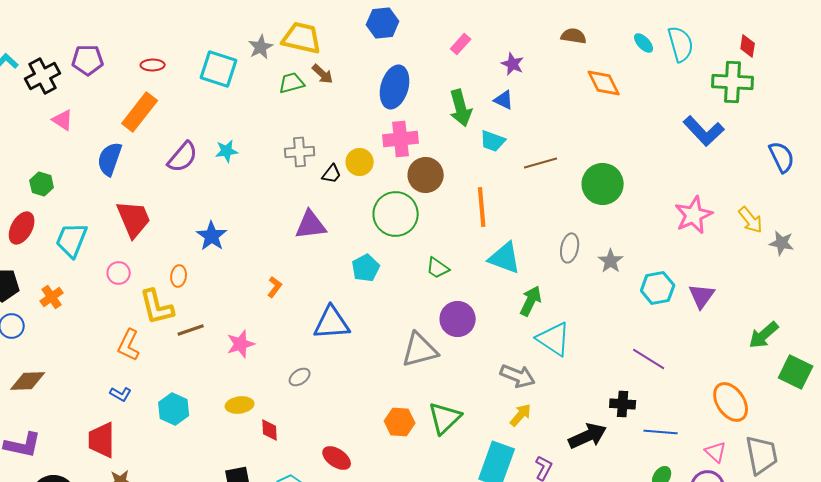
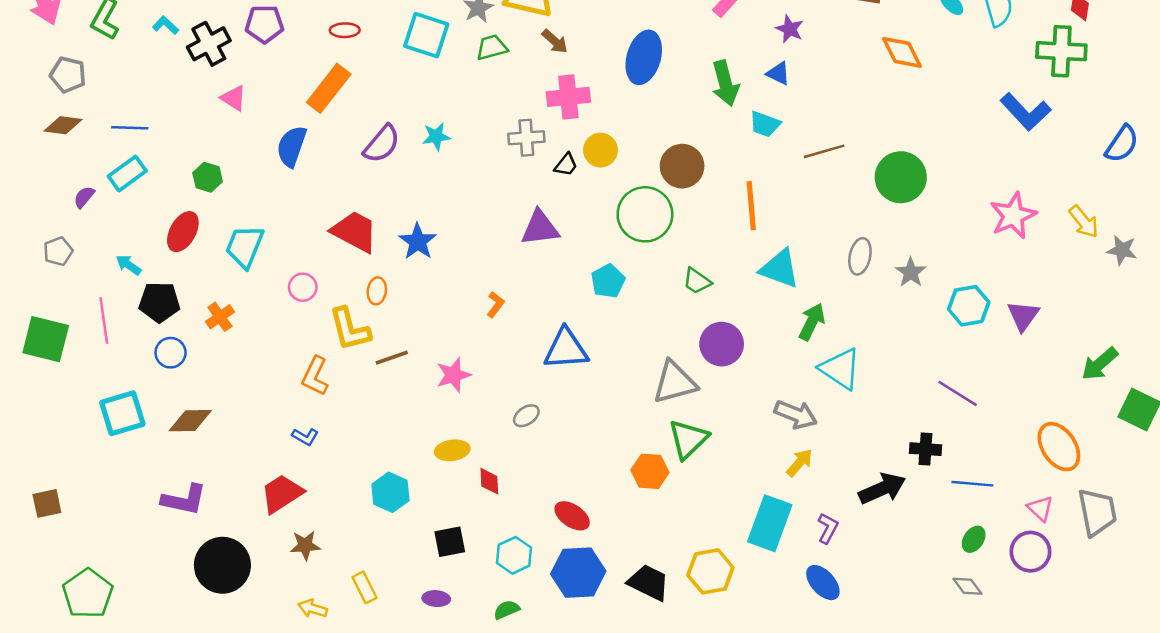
green trapezoid: (292, 83) -> (492, 47), moved
pink cross: (401, 139) -> (568, 97), moved
blue semicircle: (782, 157) -> (1122, 144), turned 60
red trapezoid: (134, 219) -> (355, 232), moved, turned -39
cyan hexagon: (174, 409) -> (390, 492), moved
green triangle: (445, 418) -> (688, 439), moved
red trapezoid: (102, 440) -> (282, 494), turned 57

